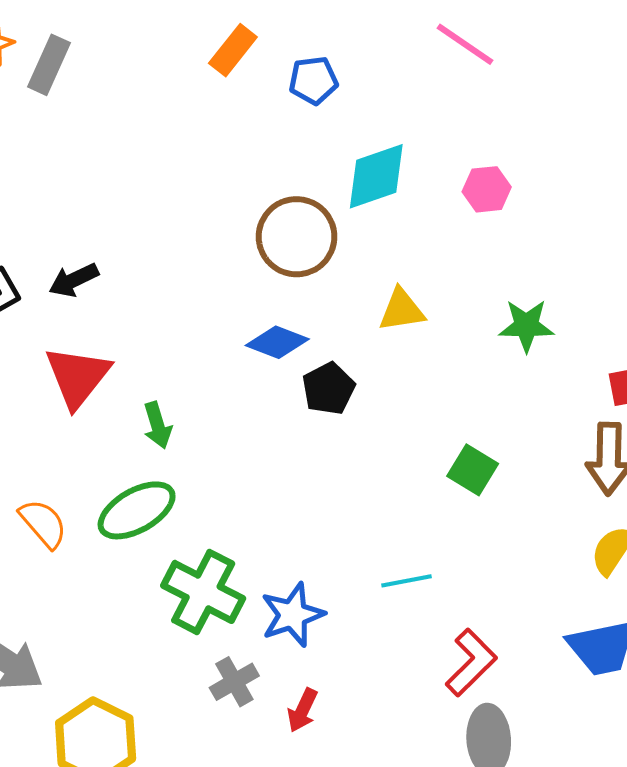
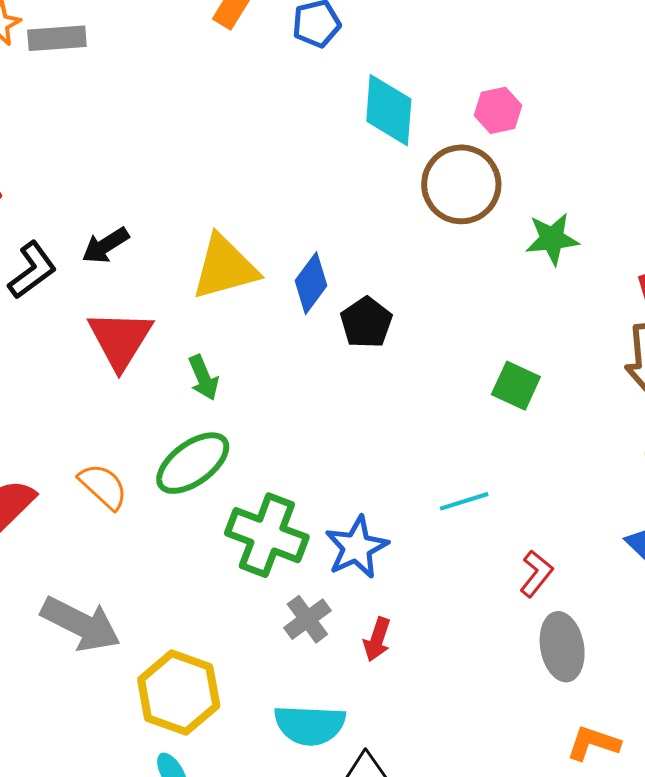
gray rectangle: (49, 65) -> (57, 38), turned 68
cyan diamond: (376, 176) -> (389, 110), turned -60
brown circle: (297, 237) -> (461, 184), moved
yellow triangle: (402, 310) -> (225, 267), moved, size x1.5
blue diamond: (277, 342) -> (311, 283), turned -68
red L-shape: (471, 662) -> (536, 574), size x0.7

